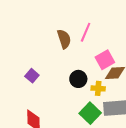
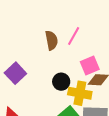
purple square: (32, 76) -> (15, 73), size x1.5
yellow cross: (98, 88) -> (80, 93), size x1.6

